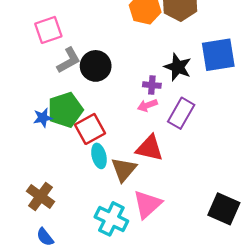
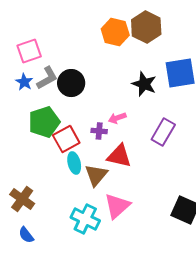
purple cross: (152, 85) -> (99, 131), moved
purple rectangle: (181, 113) -> (163, 132), moved
blue star: (43, 118) -> (24, 82), moved, turned -30

